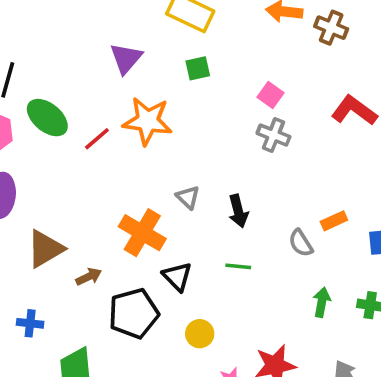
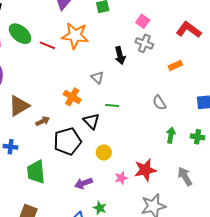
red line: (97, 139) -> (47, 45), turned 63
black arrow: (238, 211) -> (120, 55), moved
orange rectangle: (334, 221) -> (175, 65), moved
orange cross: (142, 233) -> (72, 97), size x0.7
green line: (238, 266) -> (112, 105), moved

